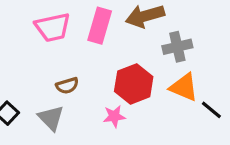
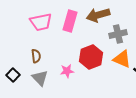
brown semicircle: (67, 86) -> (36, 56), moved, turned -80
pink star: (114, 116) -> (67, 71), moved

